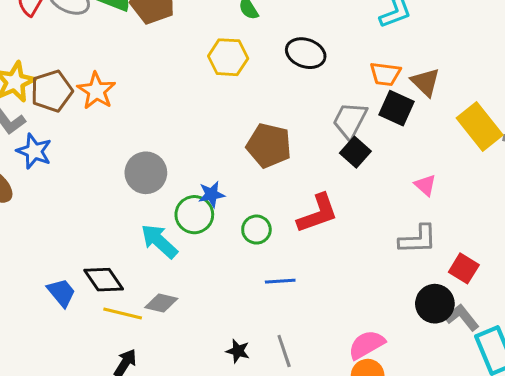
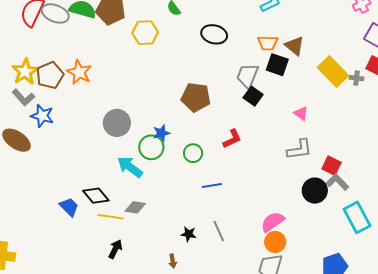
yellow hexagon: (228, 57) -> (145, 33), moved
red L-shape: (318, 214) -> (232, 139), size x0.7
gray L-shape: (462, 317) -> (337, 182), moved

